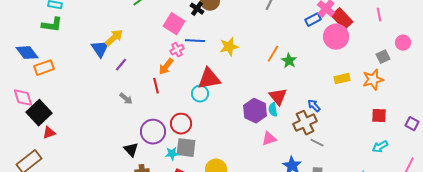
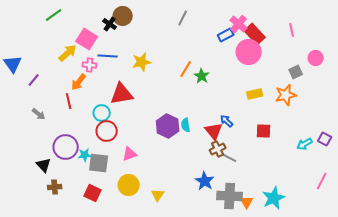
yellow arrow: (114, 38) -> (68, 53), moved
pink cross: (177, 50) -> (90, 65), turned 32
cyan circle: (200, 94) -> (102, 113), moved
red triangle: (278, 97) -> (214, 131), moved
red square: (379, 116) -> (264, 131), moved
brown cross: (305, 123) -> (218, 149), moved, size x0.7
red circle: (181, 124) -> (107, 131), moved
pink triangle: (269, 139) -> (130, 154), moved
cyan arrow: (380, 147) -> (305, 144), moved
cyan star: (172, 154) -> (85, 155), moved

